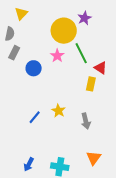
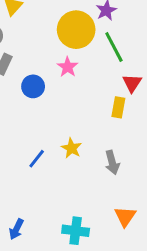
green line: (81, 53) -> (114, 47), moved
red triangle: (101, 68) -> (132, 83), turned 32
blue arrow: (29, 164) -> (16, 229), moved

